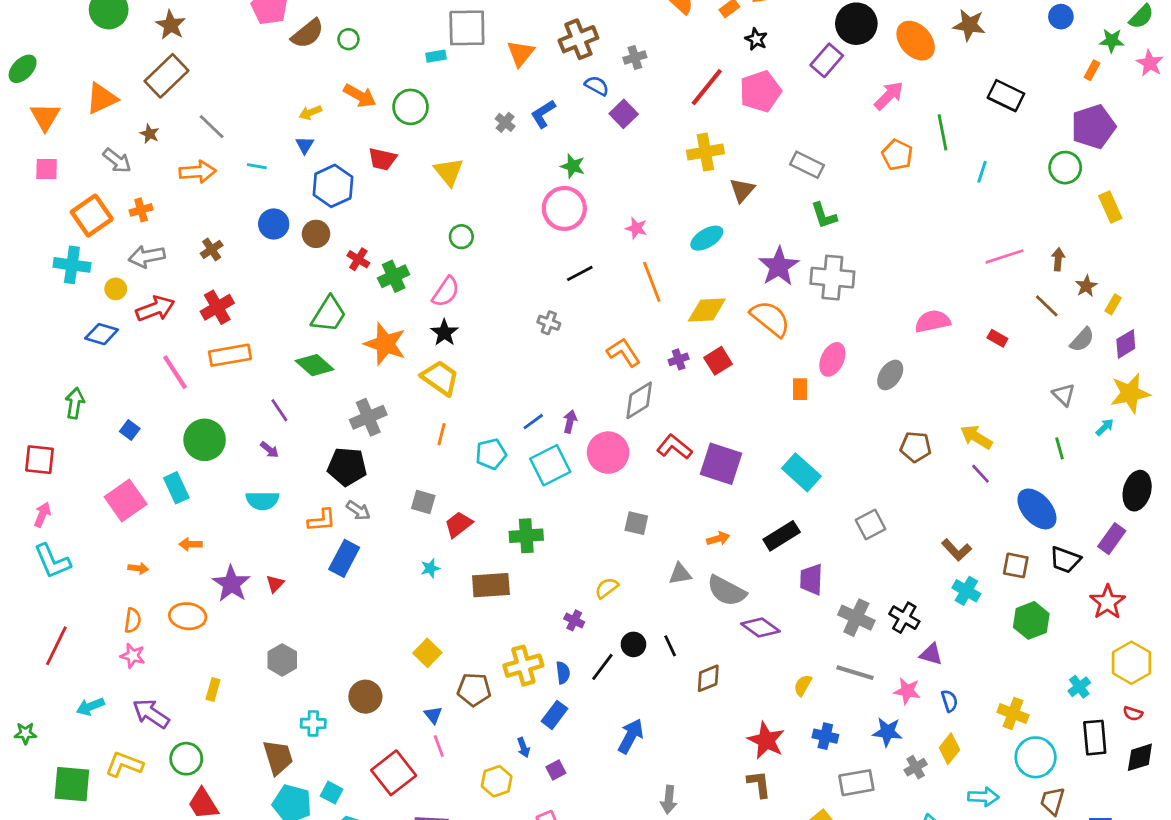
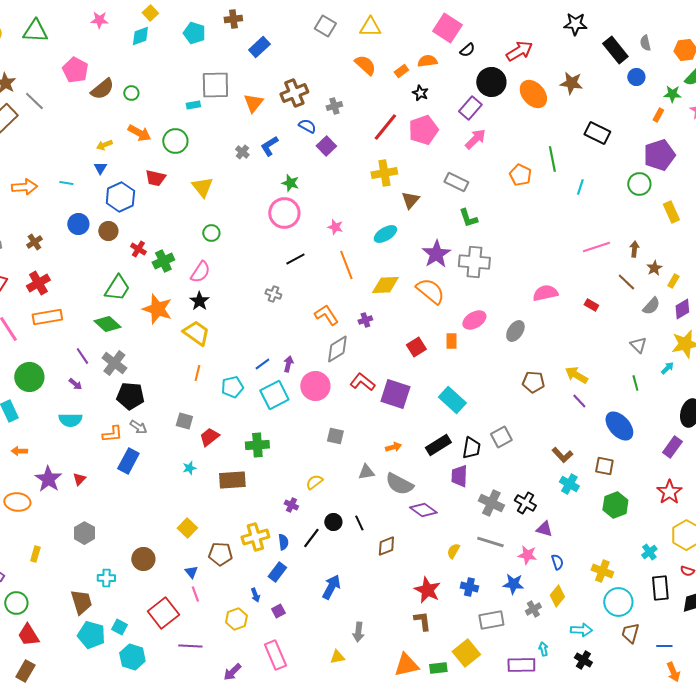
pink arrow: (889, 96) -> (475, 139), moved
gray line: (212, 127) -> (34, 101), moved
pink ellipse: (832, 359) -> (474, 320), turned 35
red square: (718, 361) -> (416, 347), moved
gray cross: (368, 417) -> (114, 363), moved, turned -30
black trapezoid: (1065, 560) -> (471, 448), moved, turned -100

